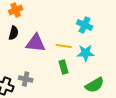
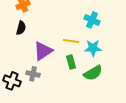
purple triangle: (36, 43) -> (43, 51), moved, turned -40
green semicircle: (95, 85) -> (93, 73), moved

